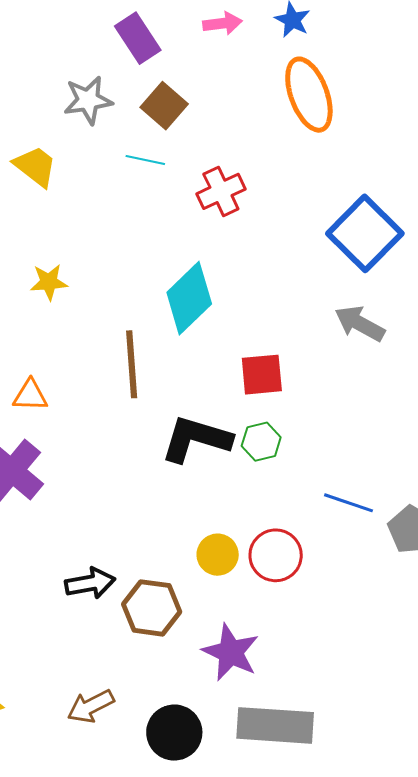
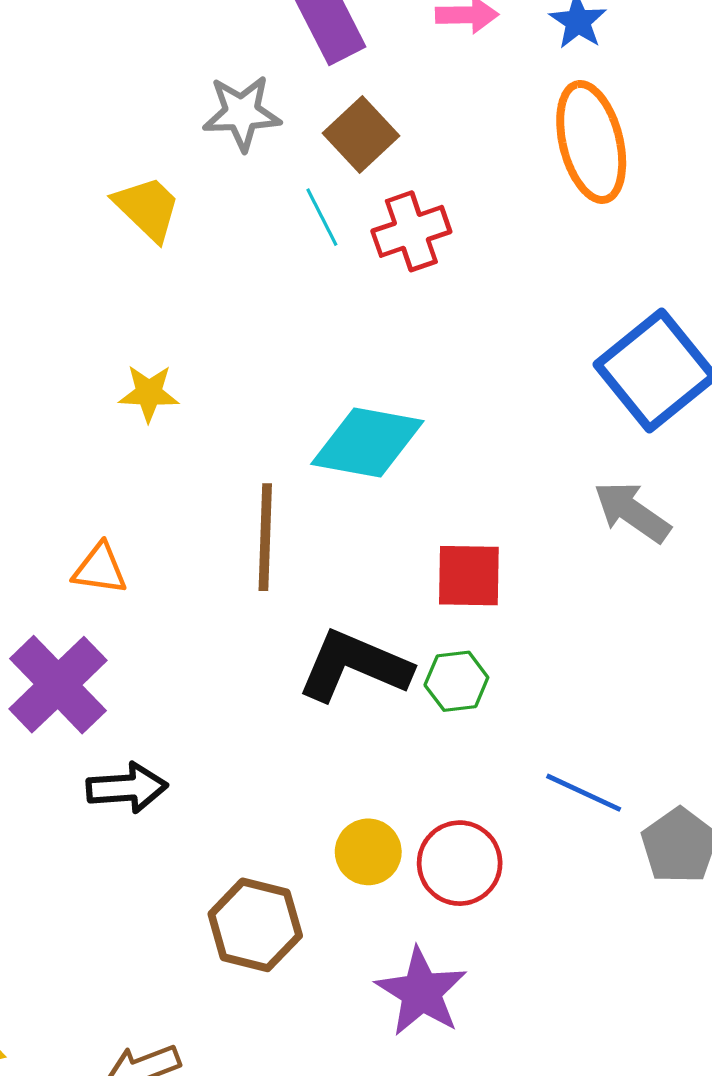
cyan line: (145, 160) -> (322, 217), turned 45
red cross: (221, 191) -> (411, 231), moved
cyan diamond: (189, 298) -> (367, 443), turned 48
black arrow: (90, 583) -> (127, 788), moved
purple star: (231, 652) -> (421, 992), moved

